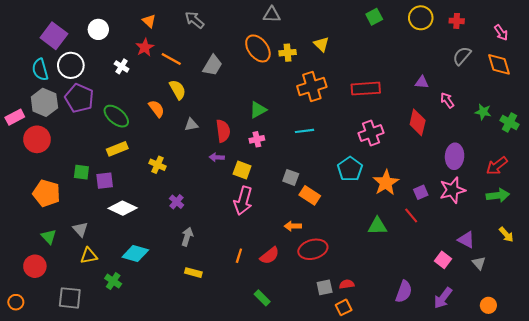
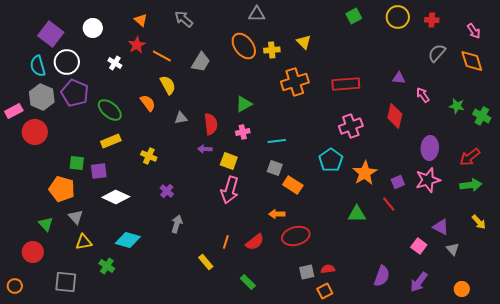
cyan line: (304, 131) -> (277, 141), moved
orange pentagon: (47, 193) -> (62, 189), moved
yellow rectangle: (193, 273) -> (206, 262), moved, turned 35

